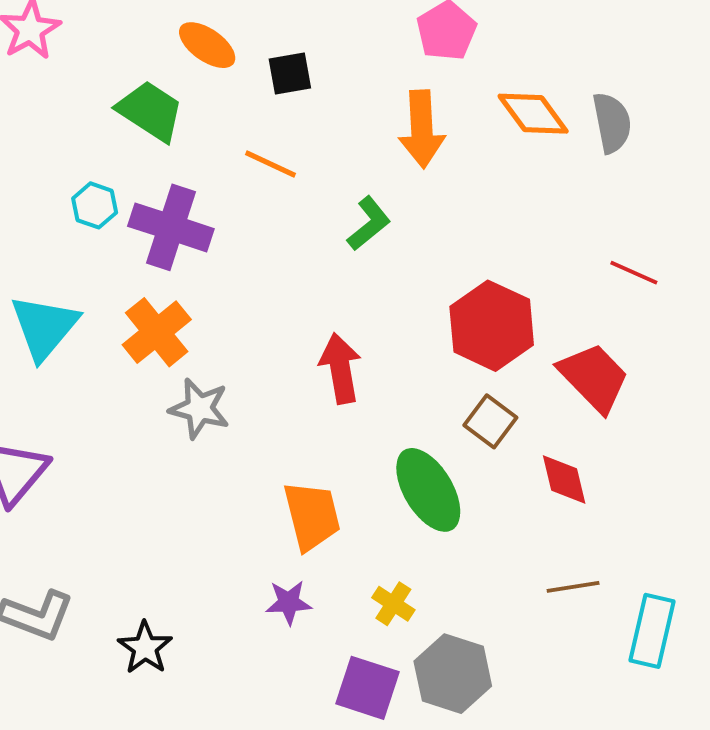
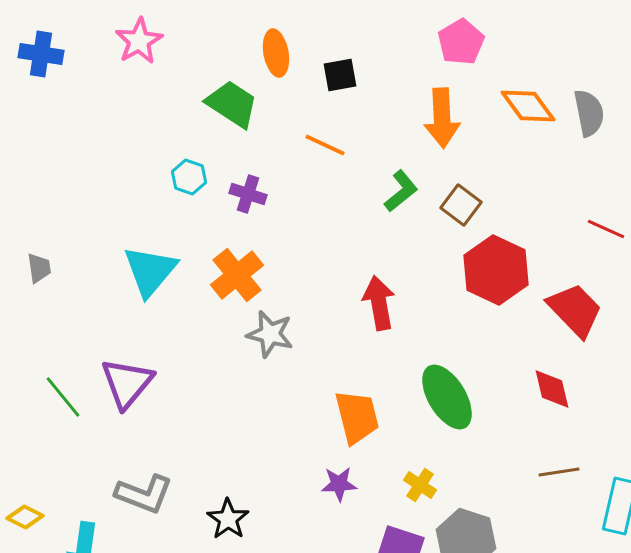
orange ellipse: (207, 45) -> (276, 53), turned 45
purple cross: (171, 227) -> (248, 194), size x0.6
brown square: (490, 421) -> (461, 205), moved

